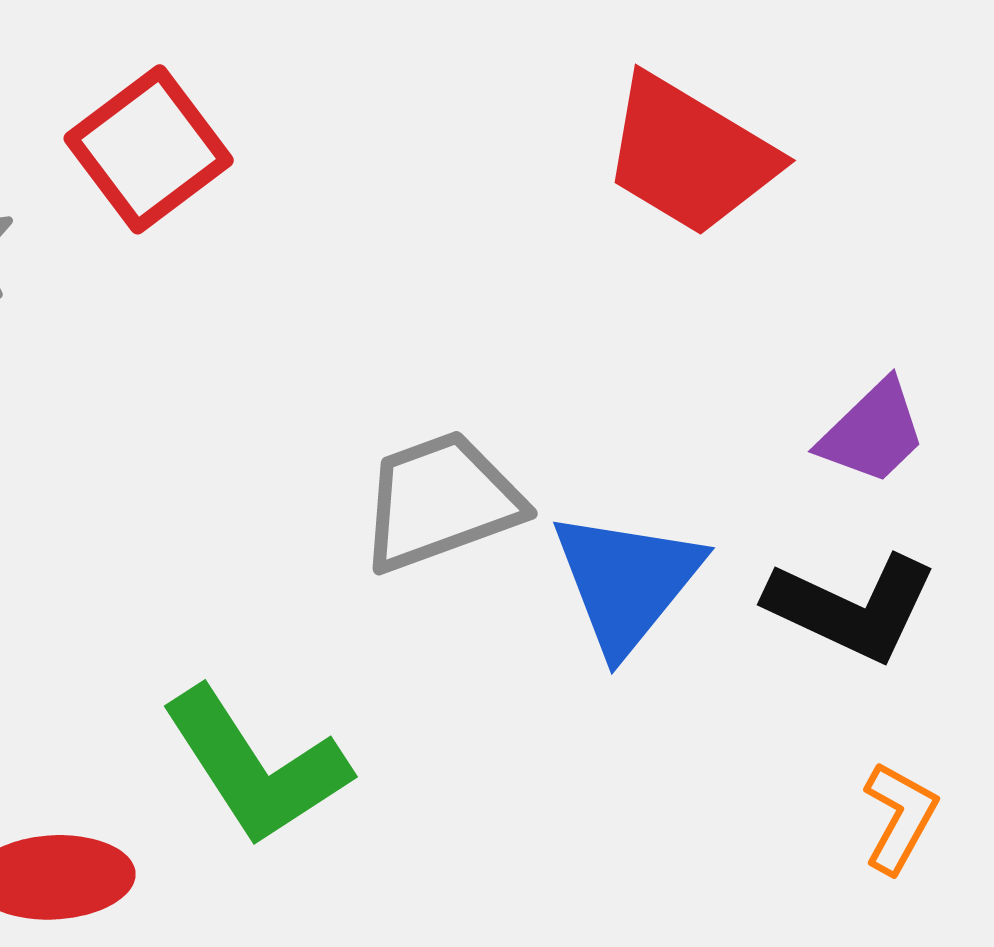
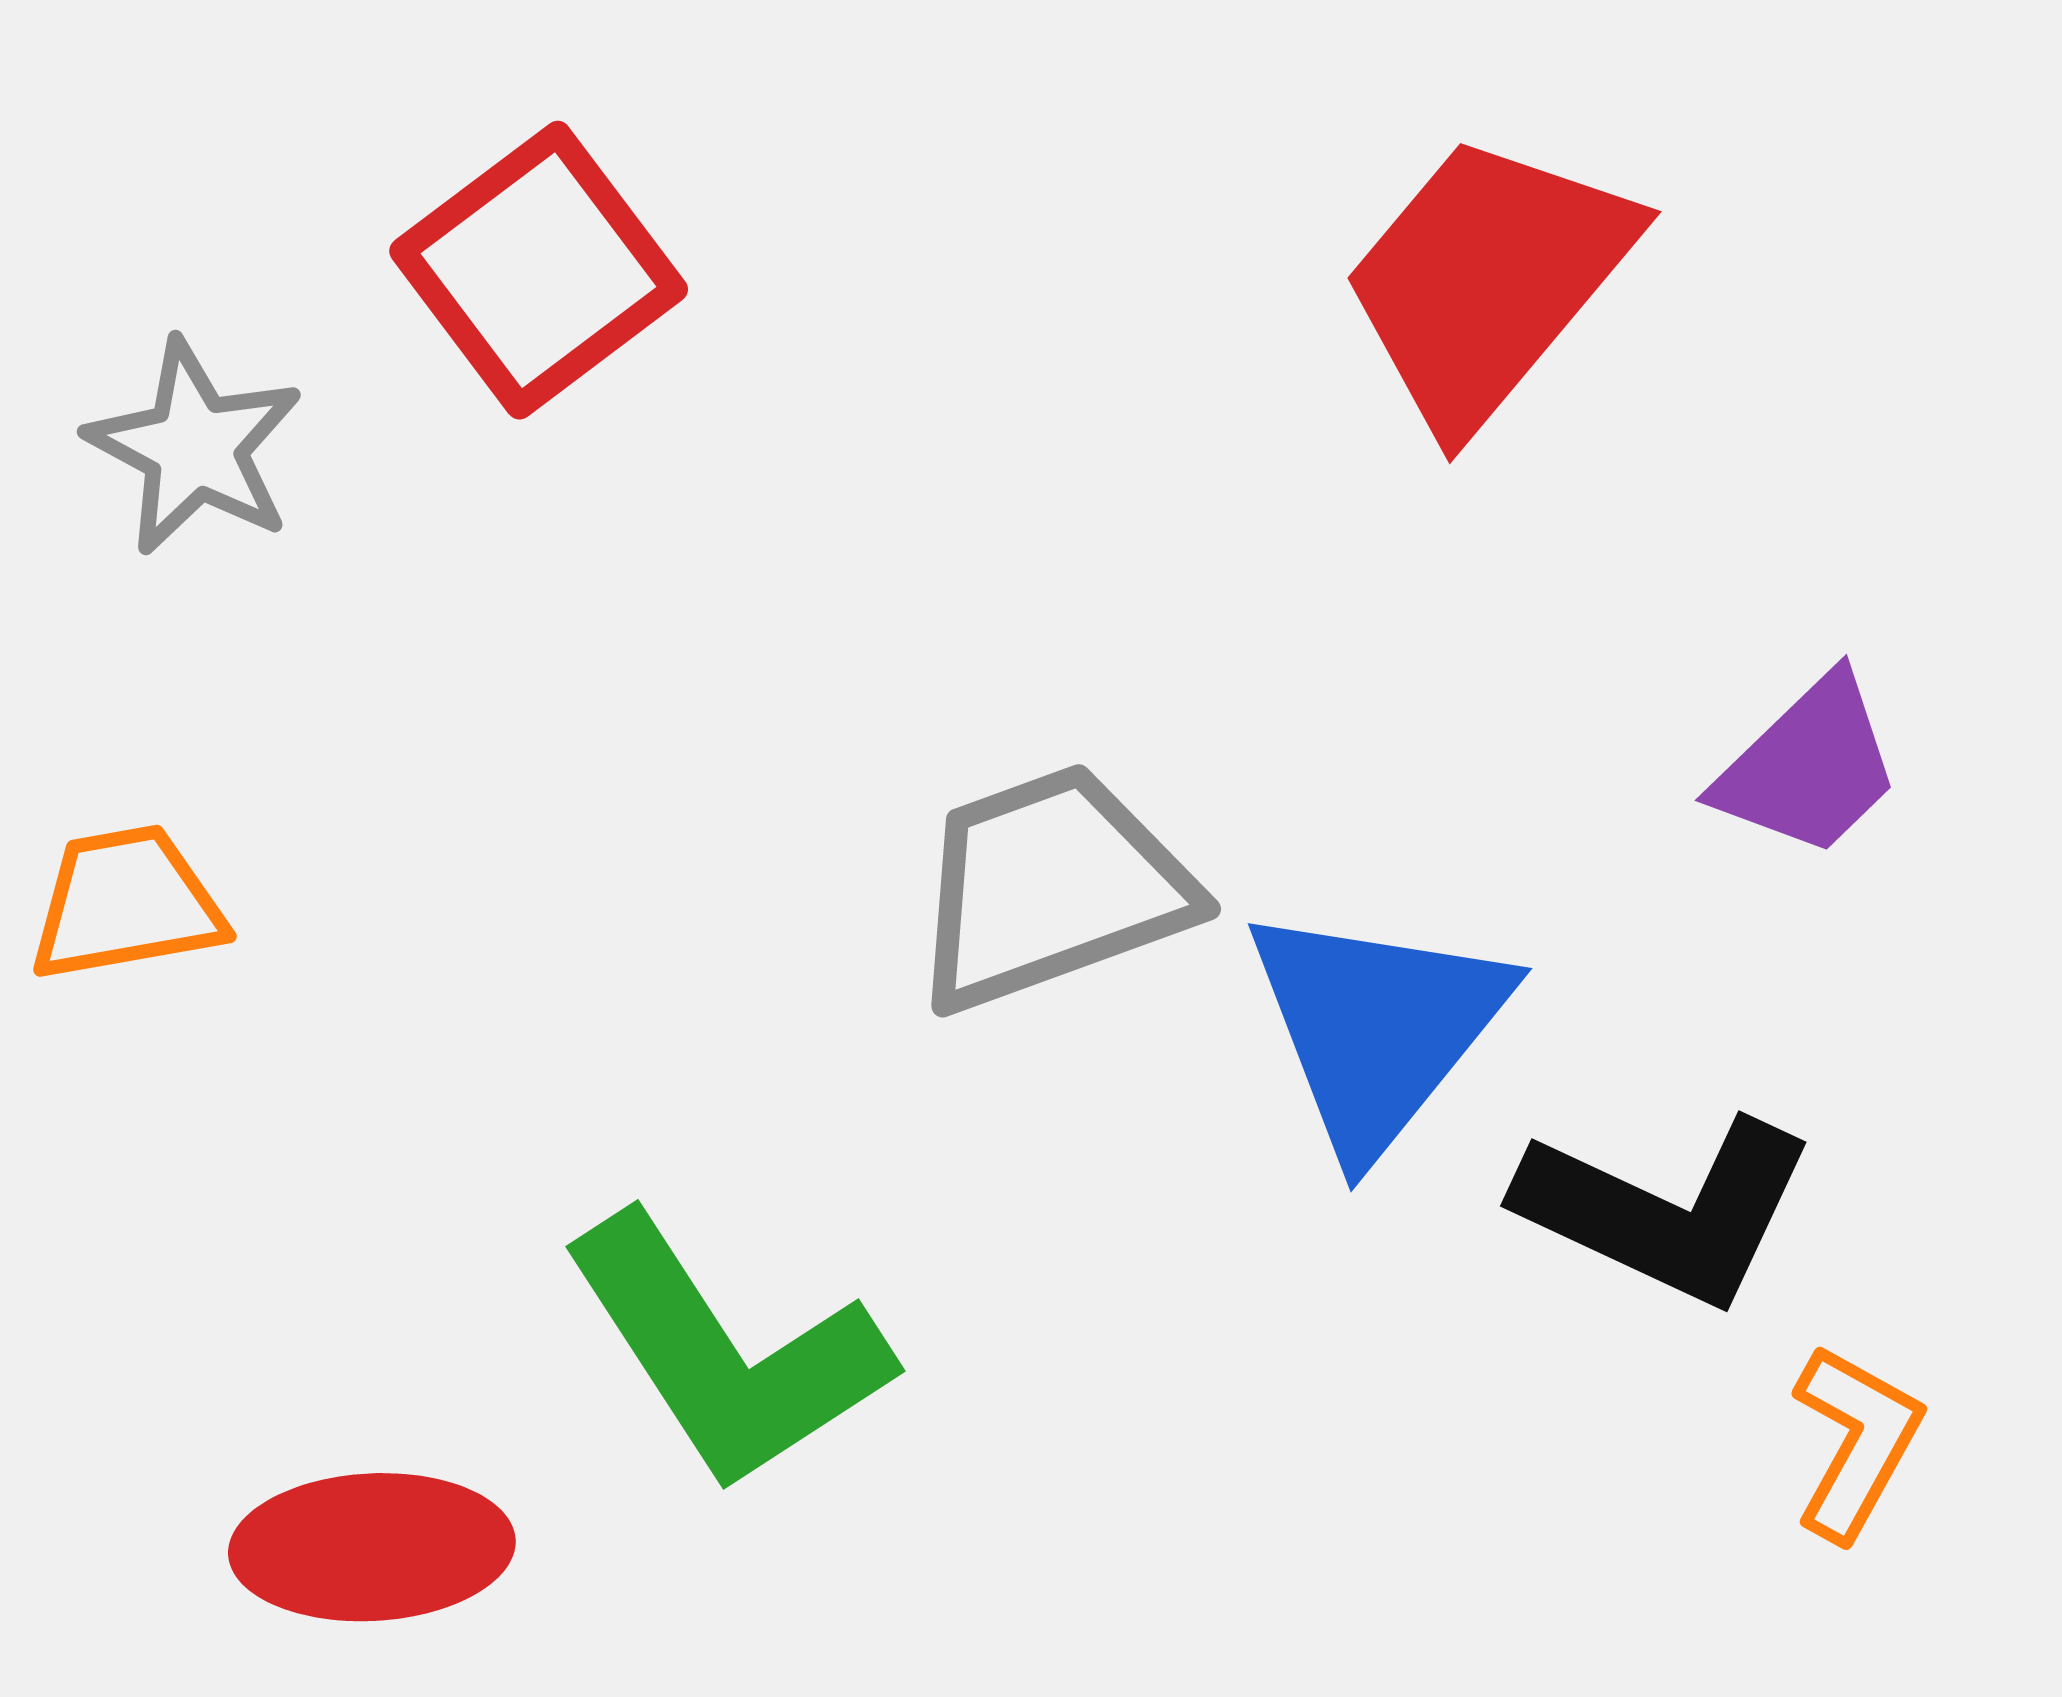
red trapezoid: (690, 155) -> (1488, 281), turned 99
black L-shape: (852, 607) -> (1666, 1210), moved

